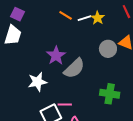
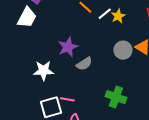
white line: (85, 18) -> (105, 14), turned -32
gray semicircle: (74, 68) -> (84, 64), size x0.7

